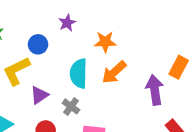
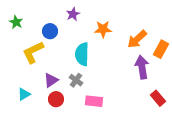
orange arrow: (114, 72) -> (137, 39), moved
purple triangle: (39, 95) -> (51, 80), moved

